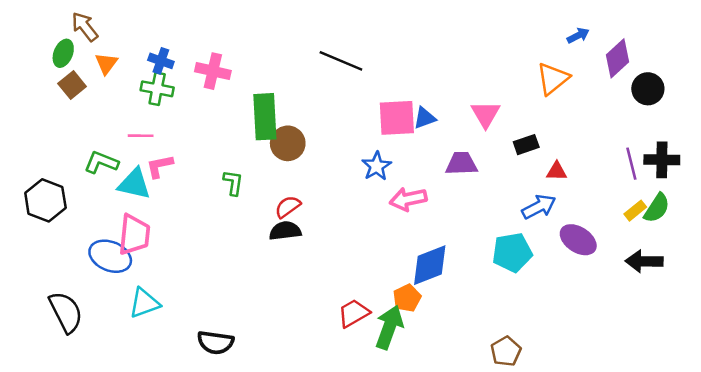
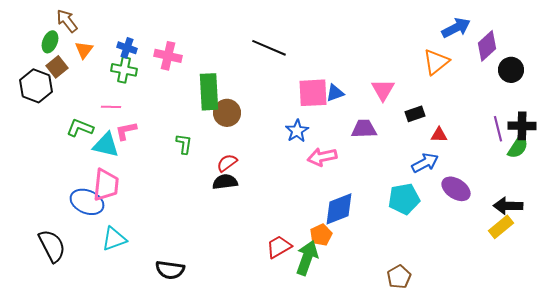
blue arrow: (578, 36) -> (456, 28), size x1.6
black hexagon: (45, 200) -> (36, 86), moved
green semicircle: (657, 208) -> (518, 147), moved
yellow rectangle: (635, 211) -> (501, 227), moved, size x1.4

